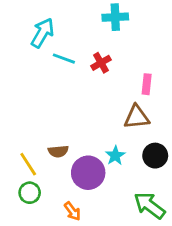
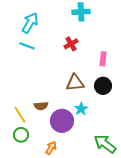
cyan line: (64, 59) -> (27, 46), moved
brown triangle: (137, 117) -> (75, 83), moved
black circle: (155, 156) -> (103, 86), moved
orange arrow: (72, 211) -> (51, 148), turned -112

